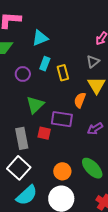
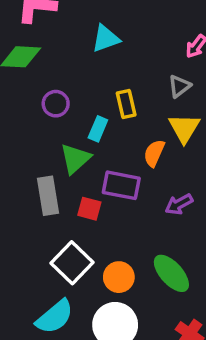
cyan triangle: (40, 38) -> (106, 39), moved
cyan rectangle: (45, 64) -> (98, 129), moved
gray rectangle: (22, 138) -> (48, 196), moved
white square: (19, 168) -> (72, 263), moved

